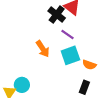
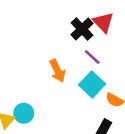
cyan square: (70, 55) -> (92, 84), turned -36

